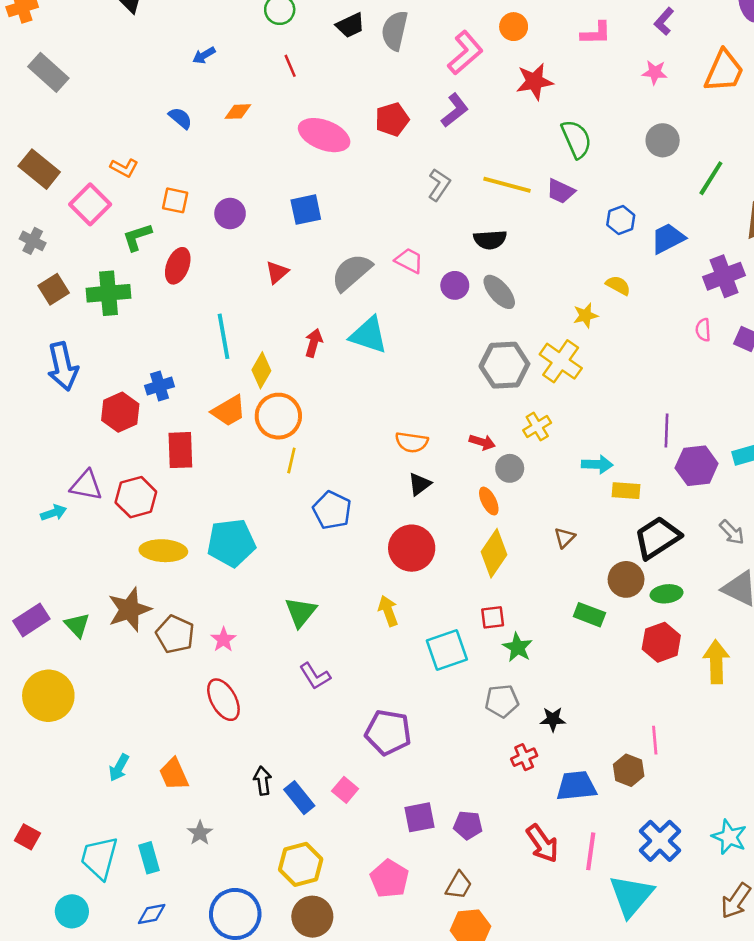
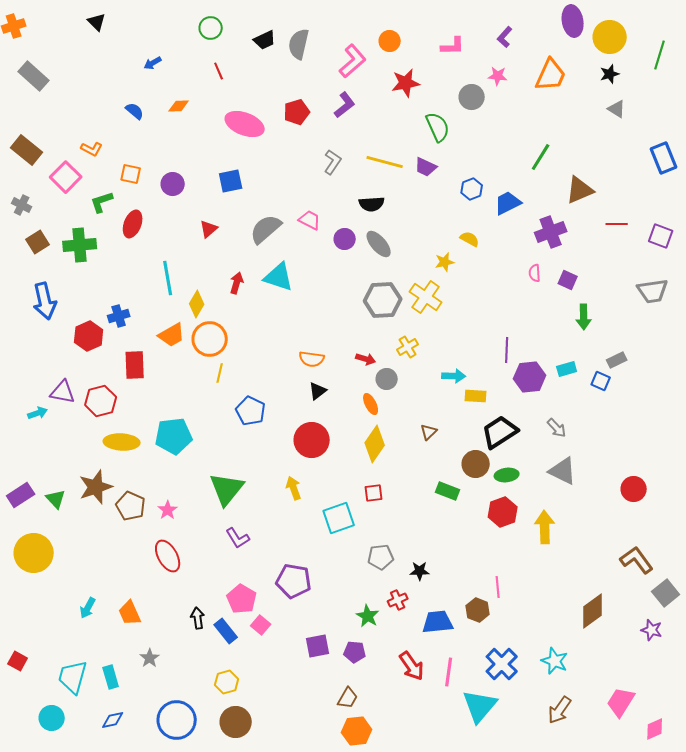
gray circle: (663, 140) -> (472, 97), moved
green triangle: (301, 612) -> (227, 489), size x1.4
green star: (518, 647) -> (368, 616), moved
yellow hexagon: (301, 864) -> (227, 682), size x0.7
pink pentagon: (389, 879) -> (242, 599), moved

